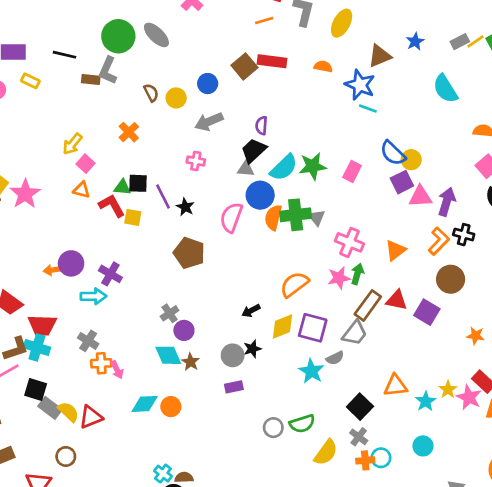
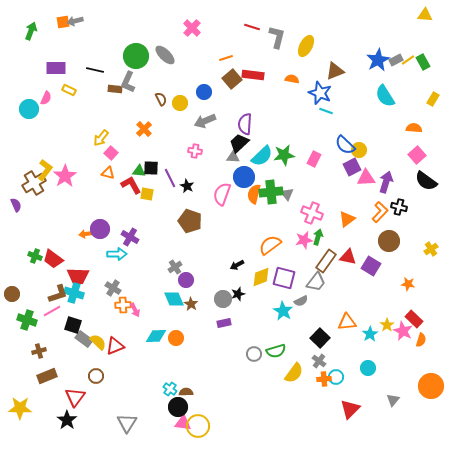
orange line: (264, 20) -> (226, 58), moved
blue star: (415, 42) -> (378, 60), moved, size x1.6
purple semicircle: (261, 126) -> (245, 124), size x1.5

